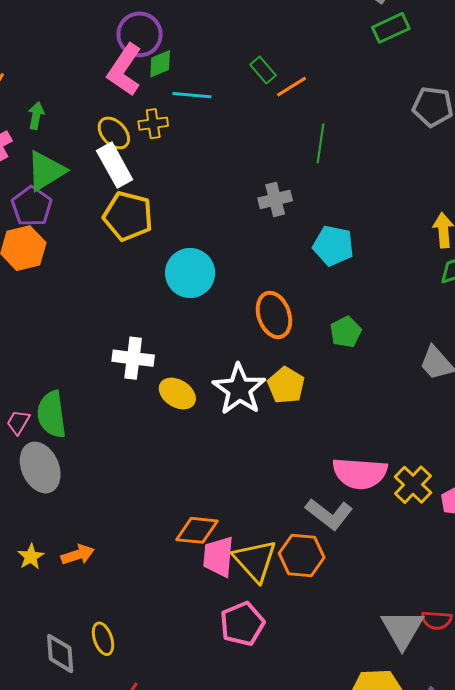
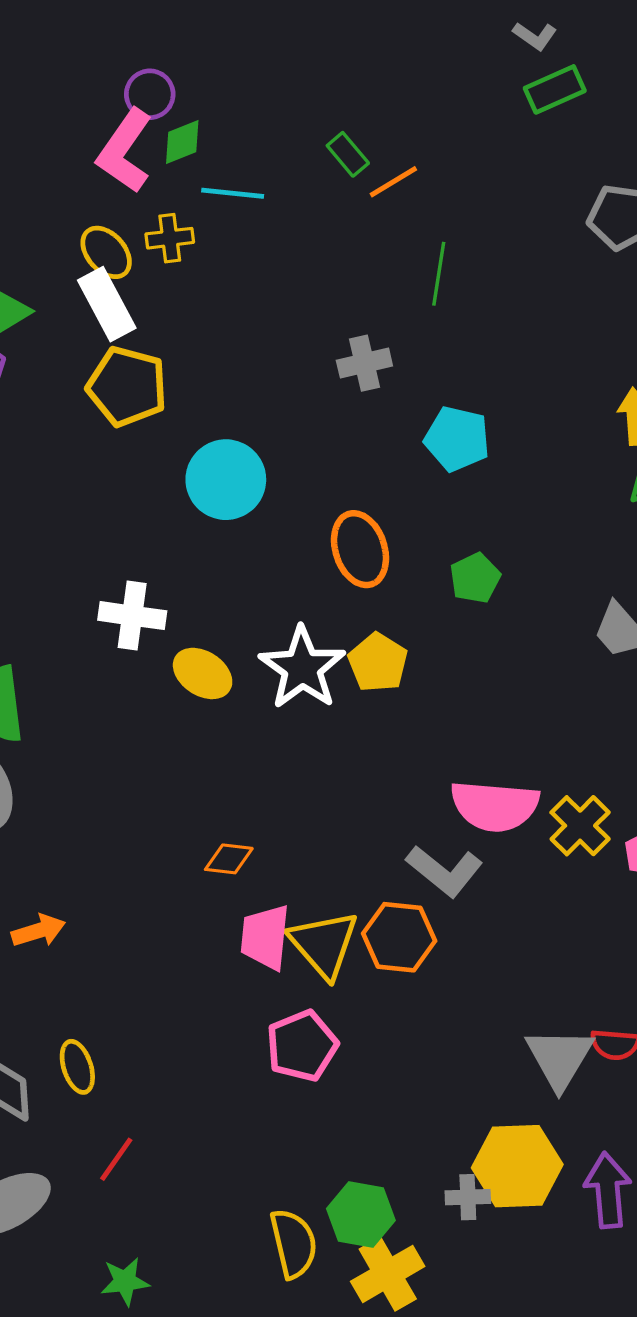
purple circle: (140, 34) -> (150, 94), size x0.7
orange diamond: (197, 530) -> (229, 859), moved, size x0.7

